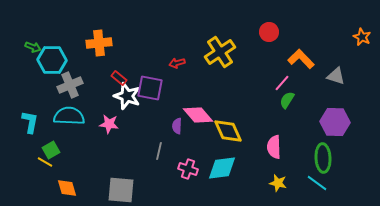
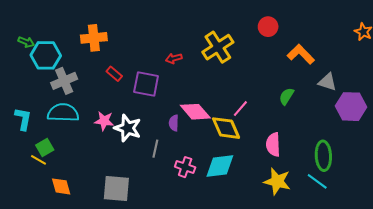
gray triangle: (336, 76) -> (327, 82), moved
pink line: (282, 83) -> (240, 109), moved
white star: (127, 96) -> (128, 128), moved
purple hexagon: (335, 122) -> (351, 107), moved
yellow star: (278, 183) -> (277, 181), size x1.5

